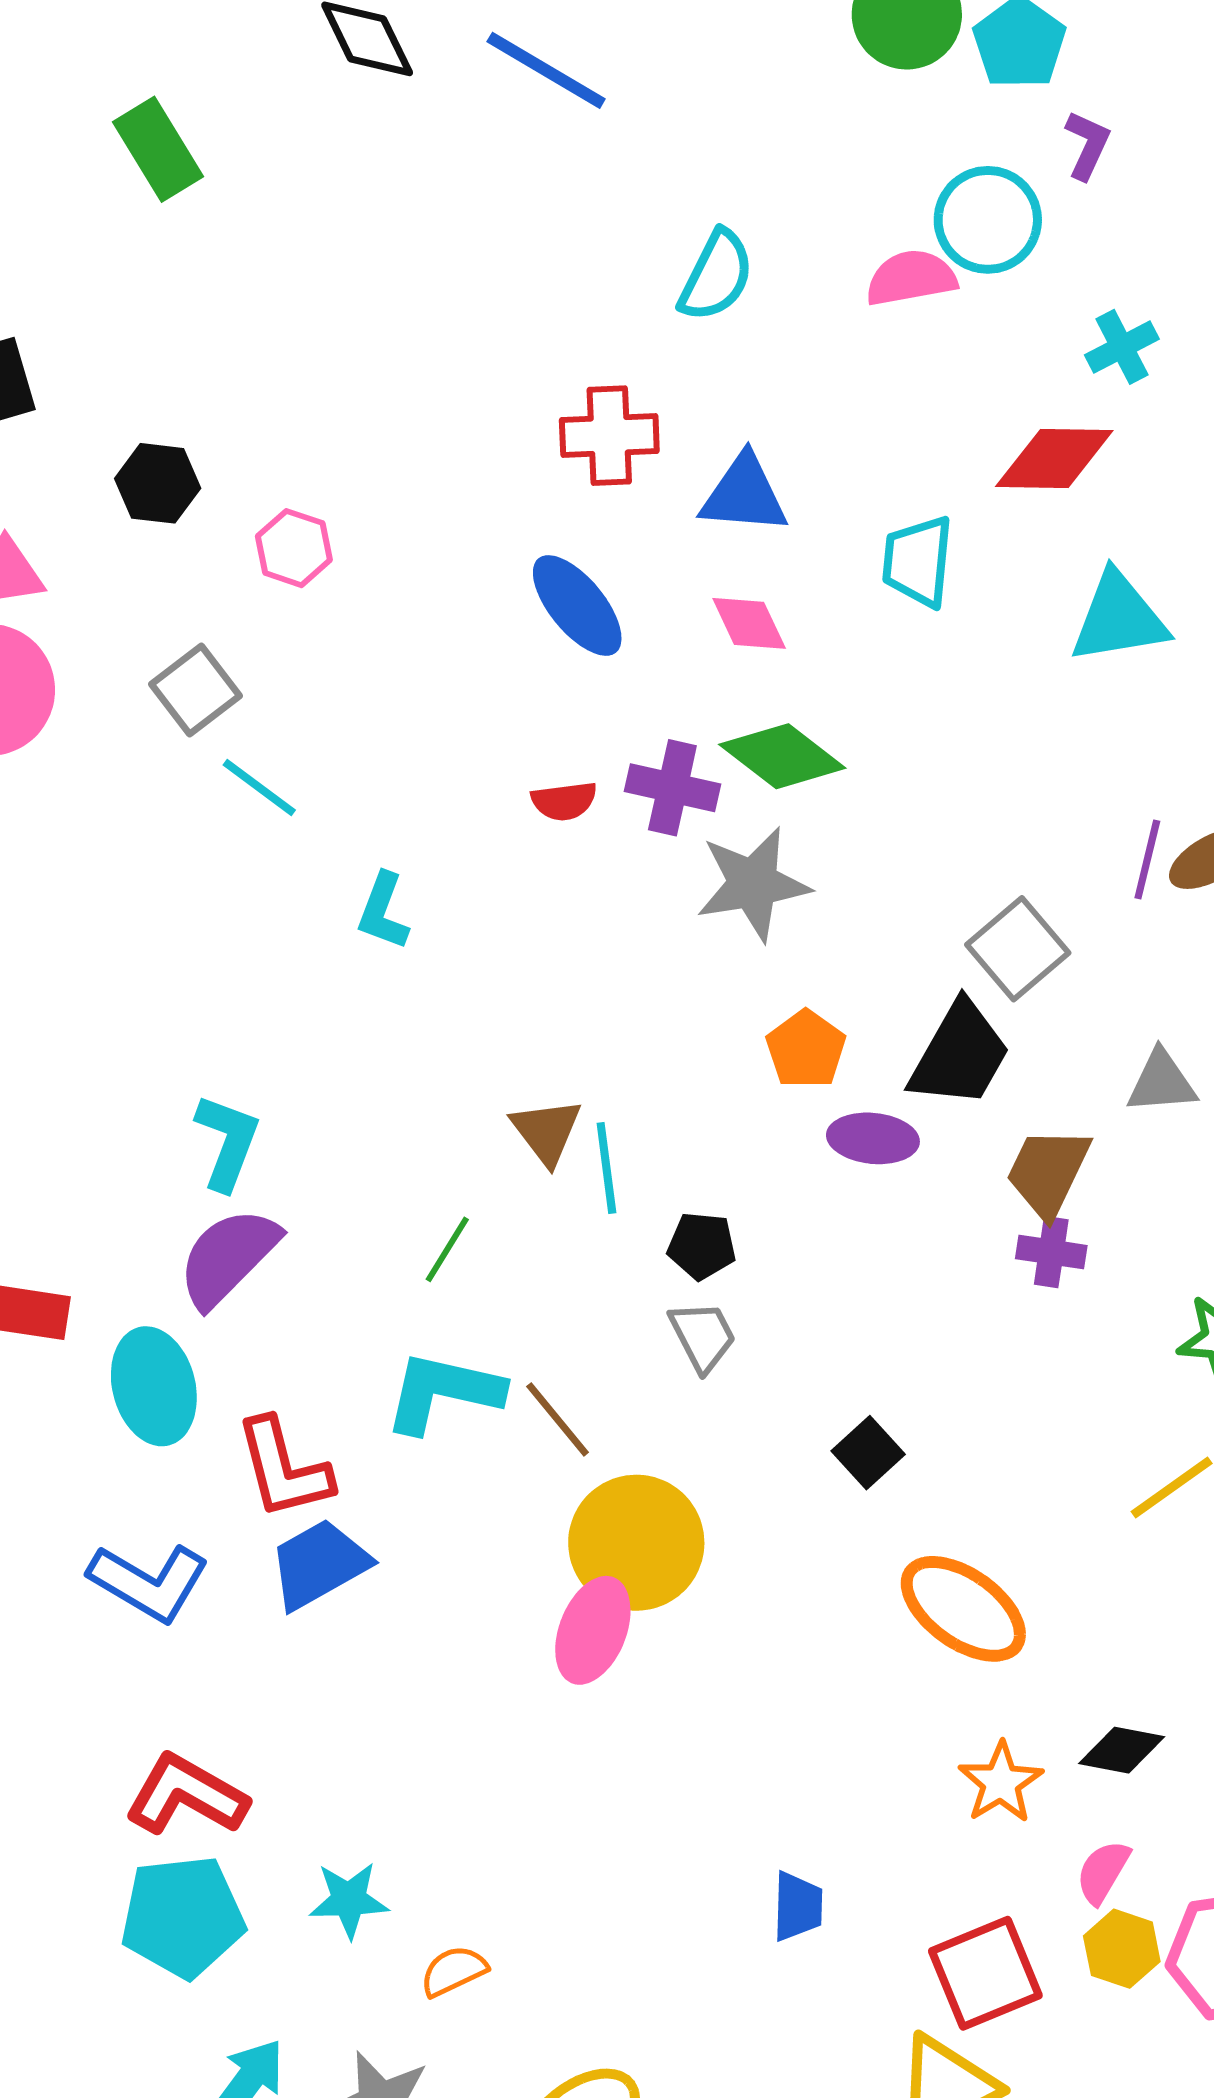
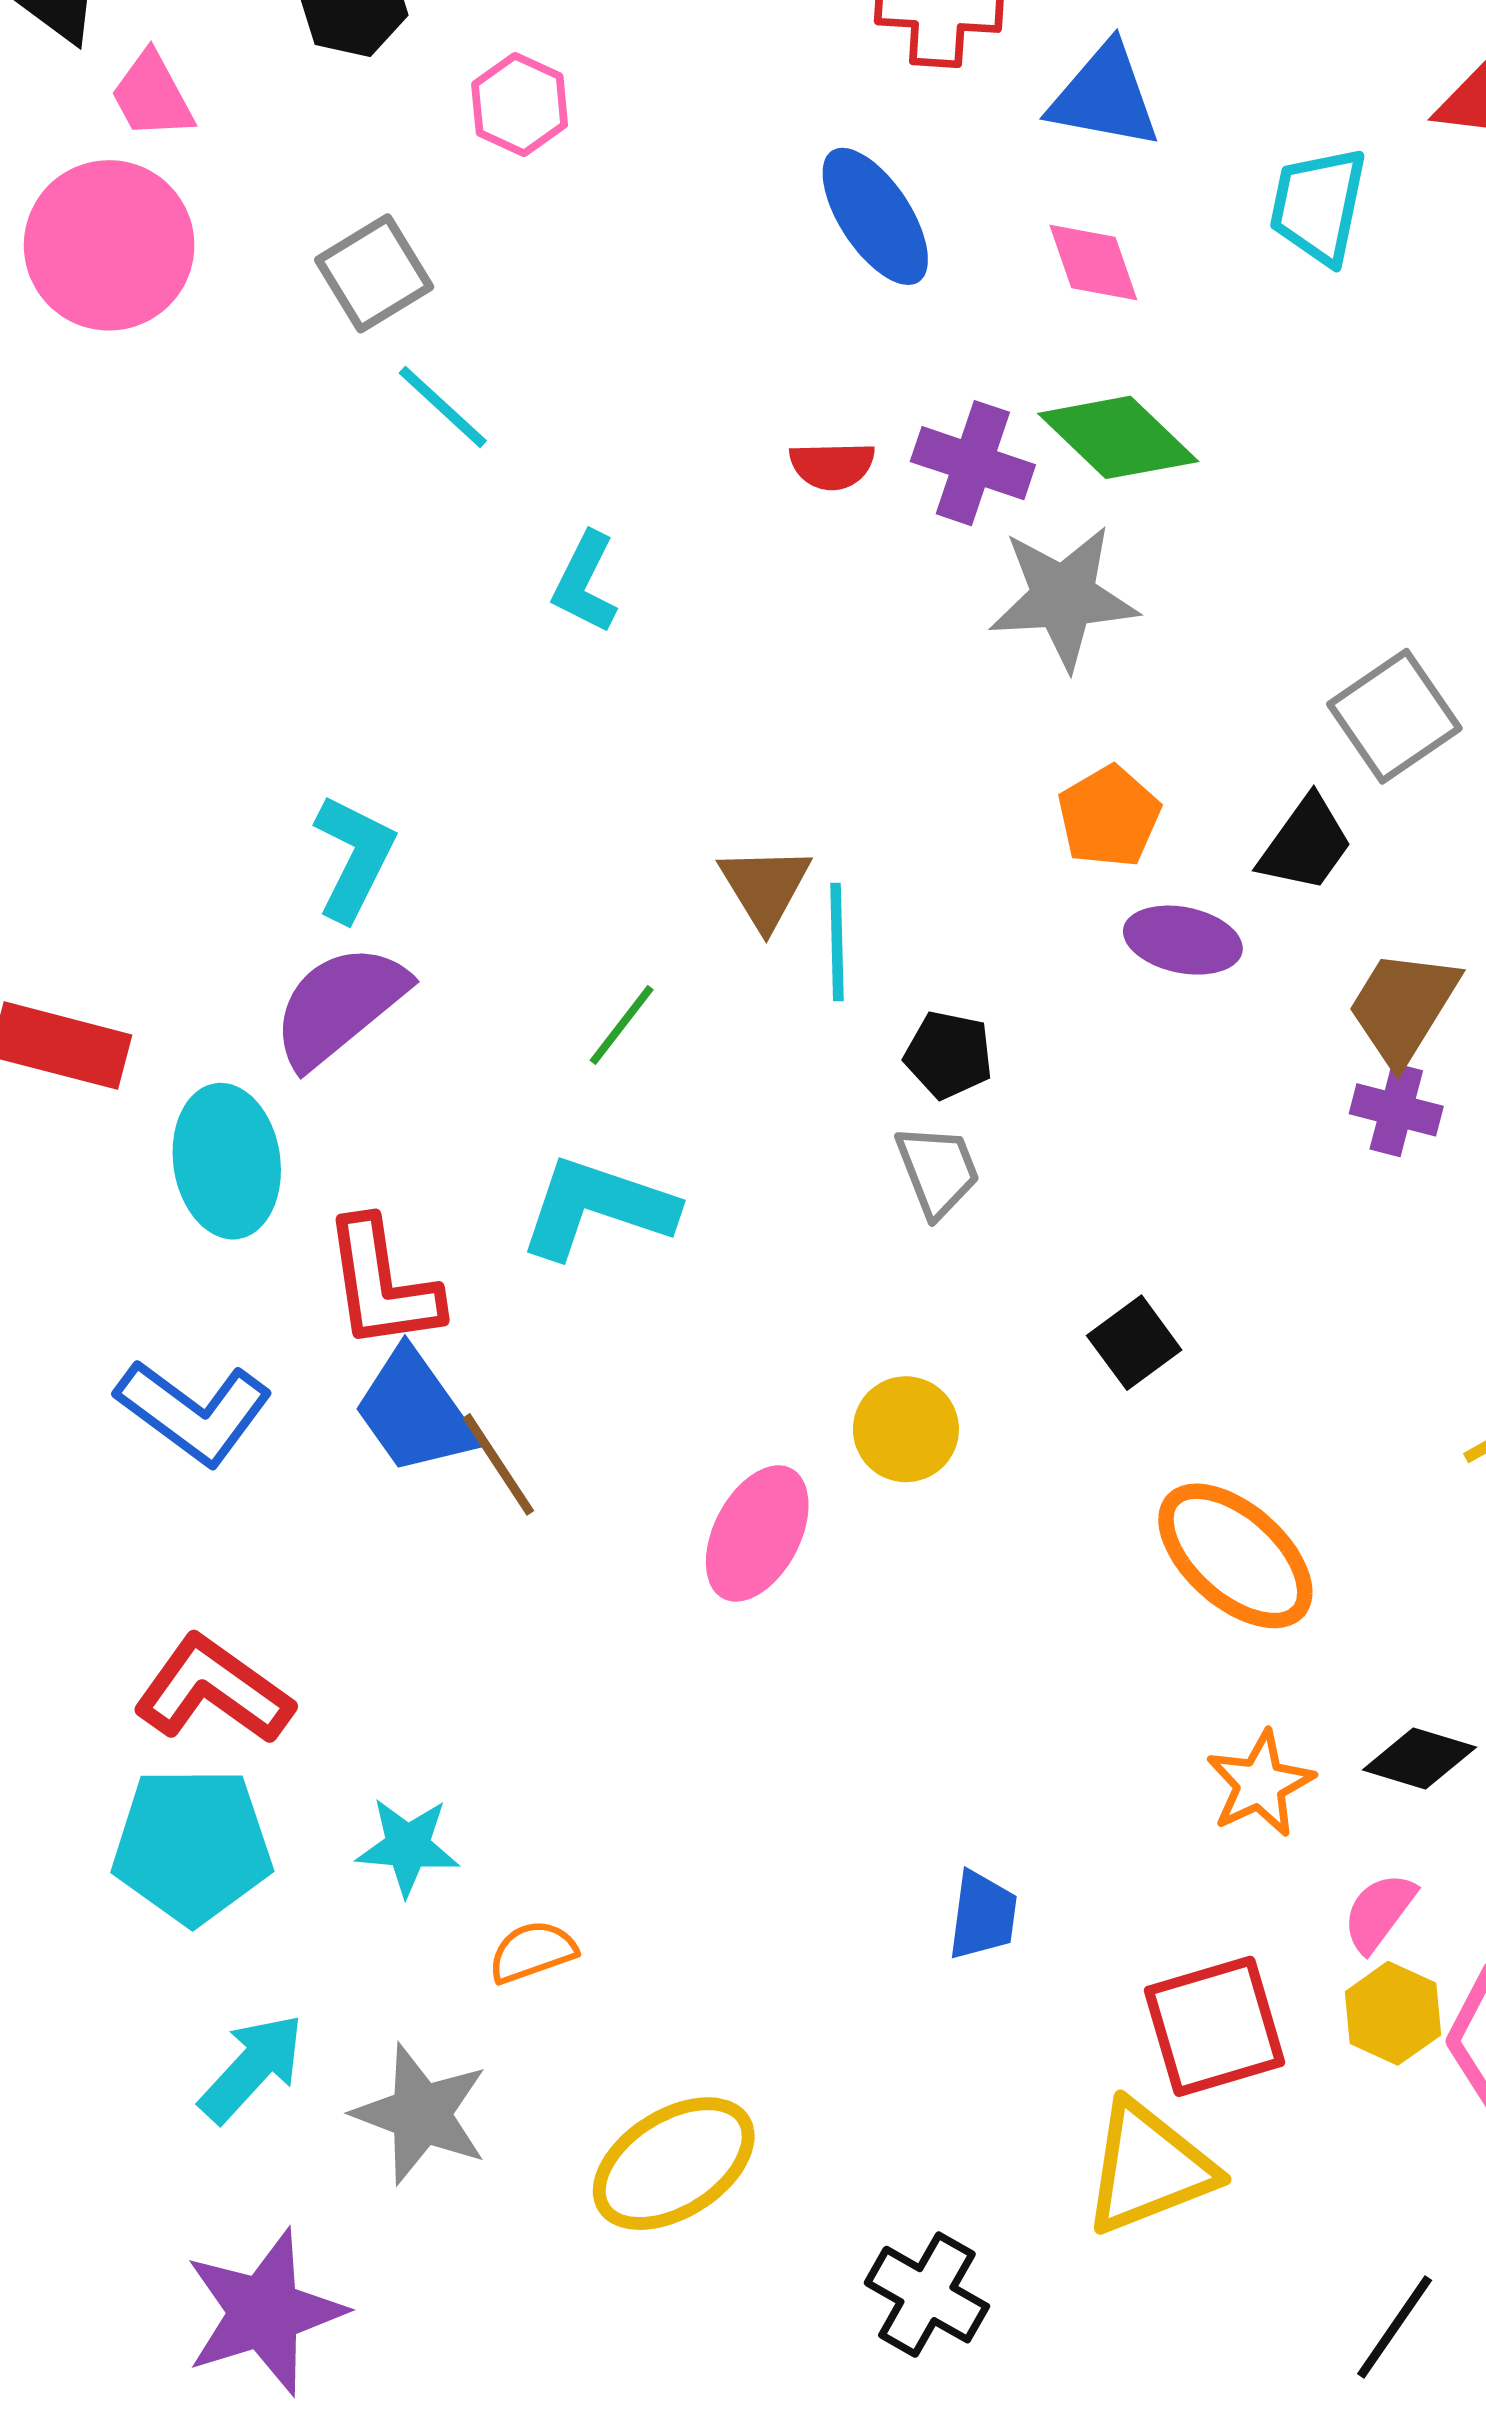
black trapezoid: (960, 1054) -> (1306, 844), size x0.7
brown line: (558, 1419) -> (498, 1464), moved
yellow circle: (636, 1543) -> (906, 1429), moved, size x0.6
blue trapezoid: (319, 1564) -> (415, 1412), turned -102

